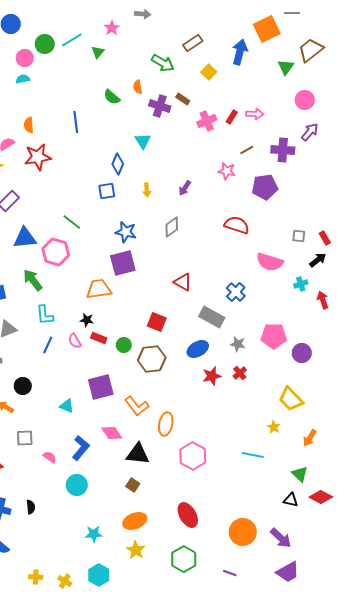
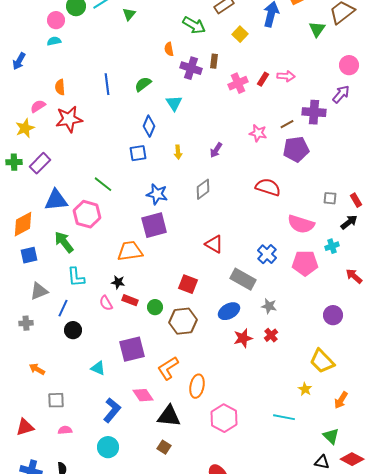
green semicircle: (112, 97) -> (143, 84), moved, turned 102
brown rectangle: (183, 99) -> (214, 61), turned 64
pink circle: (305, 100) -> (349, 65), moved
brown line: (247, 150) -> (287, 124), moved
red arrow: (323, 300) -> (354, 276), moved, turned -30
pink pentagon: (274, 336) -> (305, 263), moved
blue line: (48, 345) -> (63, 308), moved
black circle: (23, 386) -> (73, 330), moved
orange L-shape: (137, 406) -> (168, 368), turned 95
pink semicircle: (50, 457) -> (65, 430), moved, turned -40

